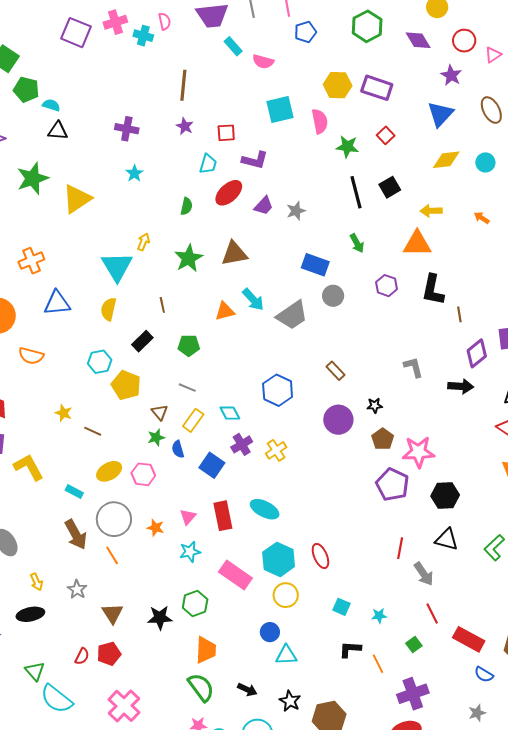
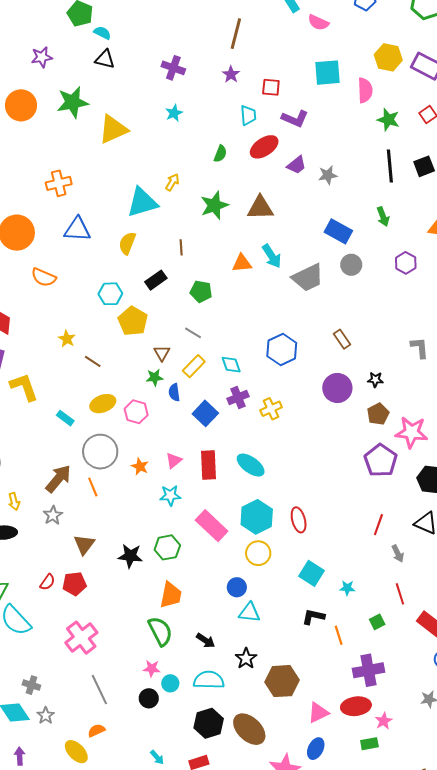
cyan trapezoid: (208, 164) -> (248, 115), turned -30
cyan triangle: (117, 267) -> (142, 202), turned 36
brown arrow: (76, 534) -> (58, 479), moved, turned -120
gray arrow: (424, 574) -> (398, 554), size x0.7
cyan square: (342, 607) -> (311, 573), size x1.4

